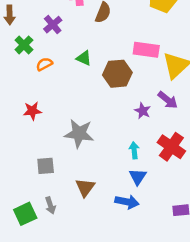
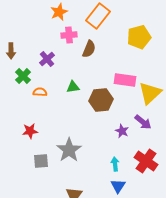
green triangle: (84, 58) -> (73, 87), turned -32
orange semicircle: (44, 64) -> (40, 92), turned 32
gray star: (79, 134) -> (69, 150), turned 30
gray square: (46, 166) -> (41, 161), moved

